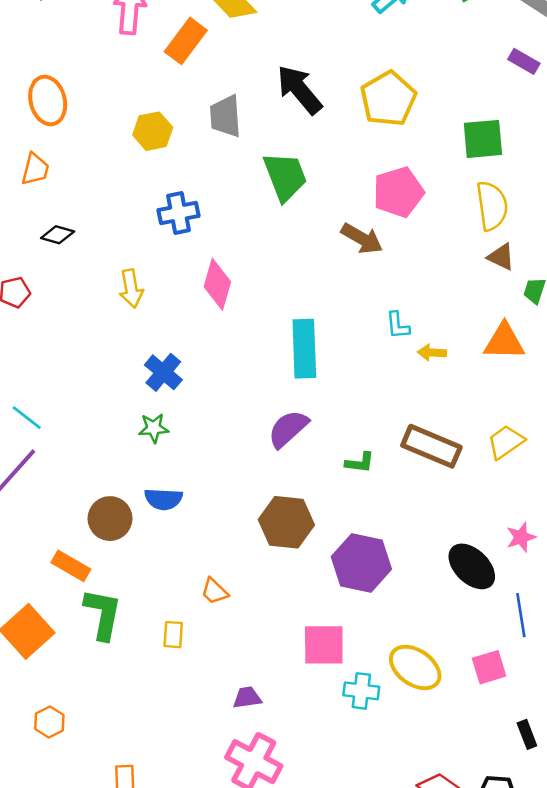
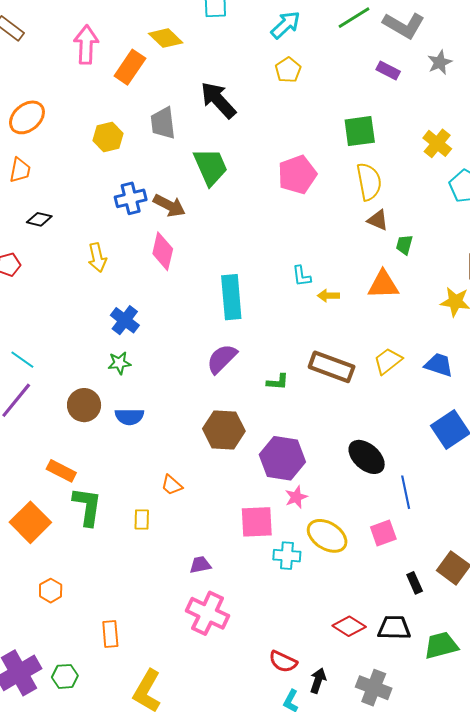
yellow pentagon: (388, 99) -> (288, 70), moved, size x0.6
orange ellipse: (48, 101) -> (27, 117), turned 66
brown arrow: (362, 239) -> (169, 206), moved
brown circle: (110, 519) -> (84, 405), moved
pink star: (521, 537) -> (296, 497), moved

